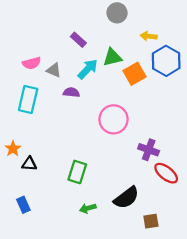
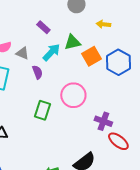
blue hexagon: (166, 61) -> (118, 62), moved
purple semicircle: (71, 92) -> (37, 72), turned 64
green rectangle: (77, 172) -> (42, 110), moved

